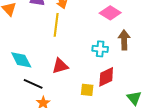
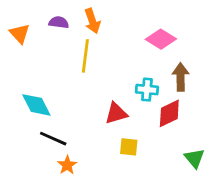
red triangle: (60, 66) -> (116, 113), moved
red diamond: (106, 77) -> (169, 113), moved

